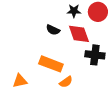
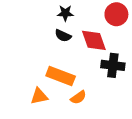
black star: (74, 11) -> (65, 13), moved
orange triangle: (20, 81) -> (39, 96), moved

